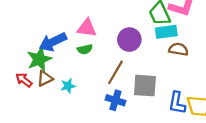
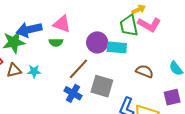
cyan rectangle: (166, 32) -> (117, 47), moved
brown semicircle: (178, 49) -> (145, 71), moved
brown triangle: (45, 79) -> (14, 70), moved

